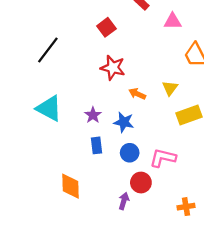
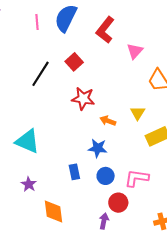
pink triangle: (173, 21) -> (135, 51), turned -42
black line: (48, 50) -> (40, 74), moved
purple star: (93, 115) -> (29, 184), moved

